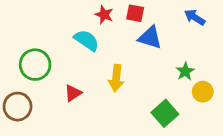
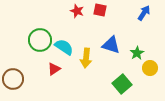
blue arrow: (195, 17) -> (144, 13), turned 91
blue triangle: (150, 38) -> (111, 45), moved
cyan semicircle: (86, 40) -> (64, 47), moved
green circle: (35, 65) -> (40, 40), moved

